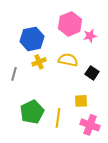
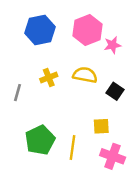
blue hexagon: (32, 39) -> (40, 30), moved

